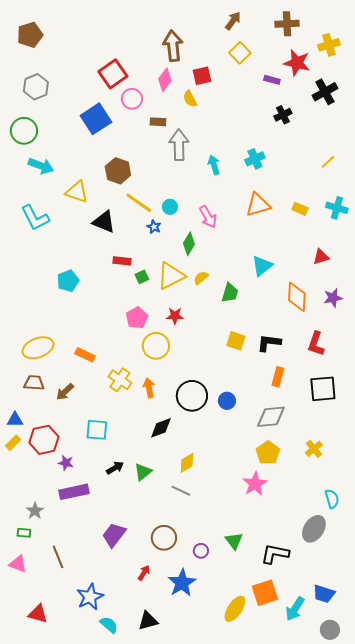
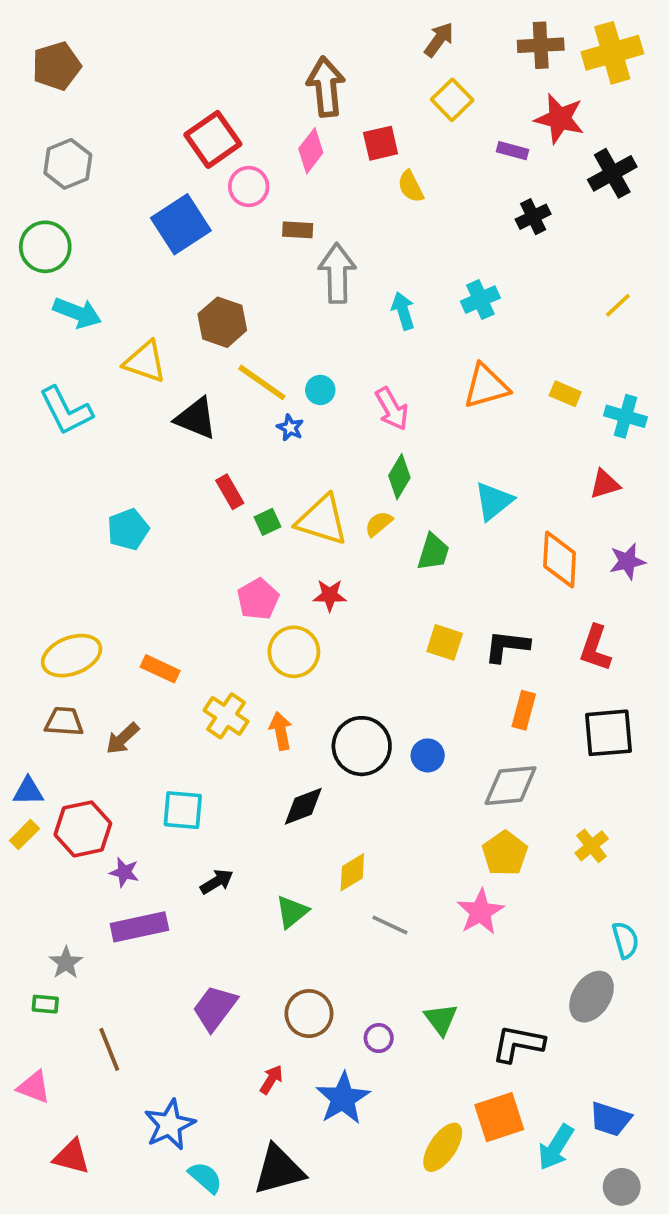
yellow cross: (329, 45) -> (612, 53), moved, size x1.4
yellow semicircle: (190, 99) -> (411, 187), moved
cyan cross: (337, 208) -> (625, 416), moved
green diamond: (189, 244) -> (399, 477), moved
red rectangle: (122, 261) -> (230, 492), turned 54
yellow triangle: (171, 276) -> (322, 520), turned 44
green triangle: (143, 472) -> (292, 912), moved
gray line: (181, 491) -> (390, 925), moved
pink triangle: (18, 564) -> (34, 1087), moved
black triangle: (148, 621) -> (279, 1170), size x1.4

